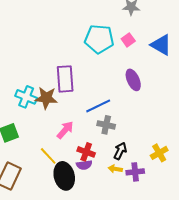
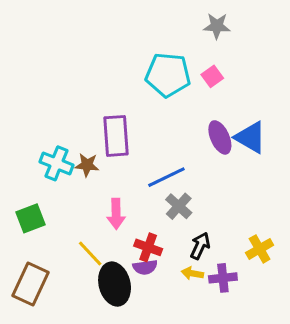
blue triangle: (161, 45) -> (250, 137), moved
brown star: (46, 98) -> (87, 165), size x0.7
gray cross: (106, 125) -> (179, 206), turned 30
pink arrow: (65, 130) -> (116, 214), turned 138

